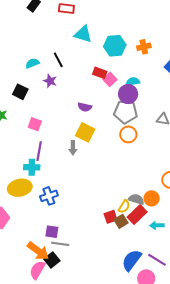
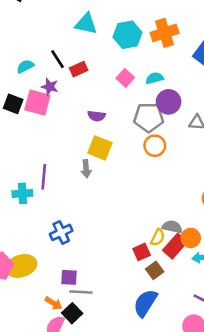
orange cross: (144, 47) -> (165, 33), size x1.5
red rectangle: (100, 73) -> (79, 69), moved, turned -40
purple circle: (128, 94) -> (169, 102), moved
pink square: (35, 124) -> (37, 103), moved, size x1.5
cyan cross: (32, 167) -> (22, 193), moved
yellow ellipse: (20, 188) -> (21, 266), moved
orange circle: (152, 198) -> (191, 238), moved
brown square: (121, 221) -> (155, 270), moved
orange arrow: (38, 251) -> (54, 303), size x0.6
blue semicircle: (132, 260) -> (145, 303), moved

